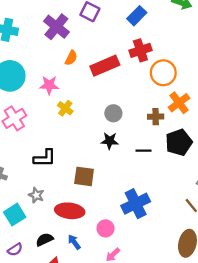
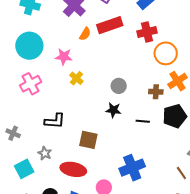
red rectangle: (105, 66) -> (110, 25), moved

